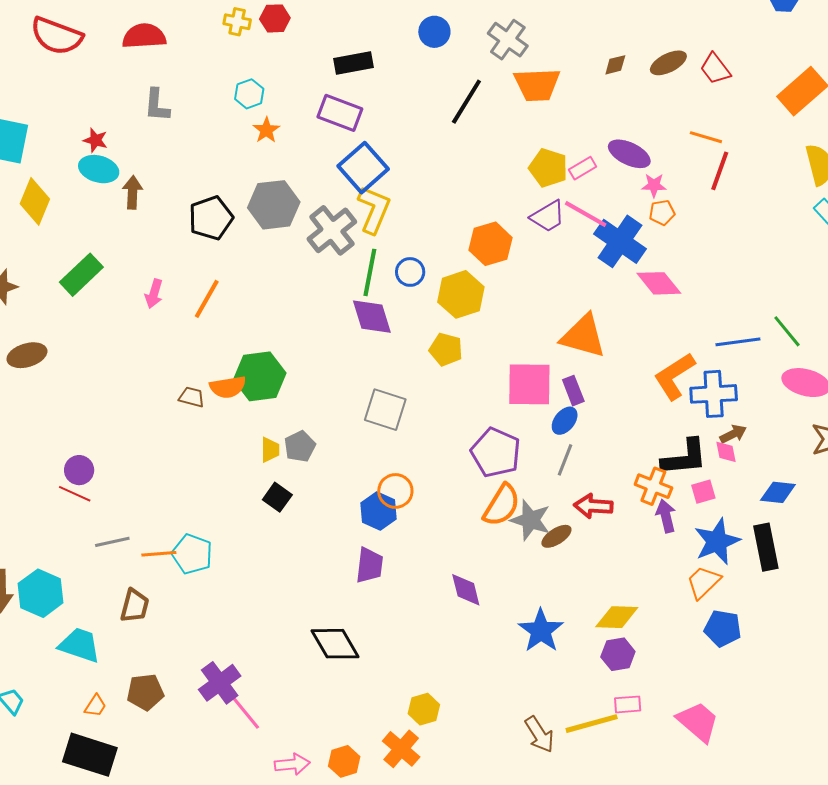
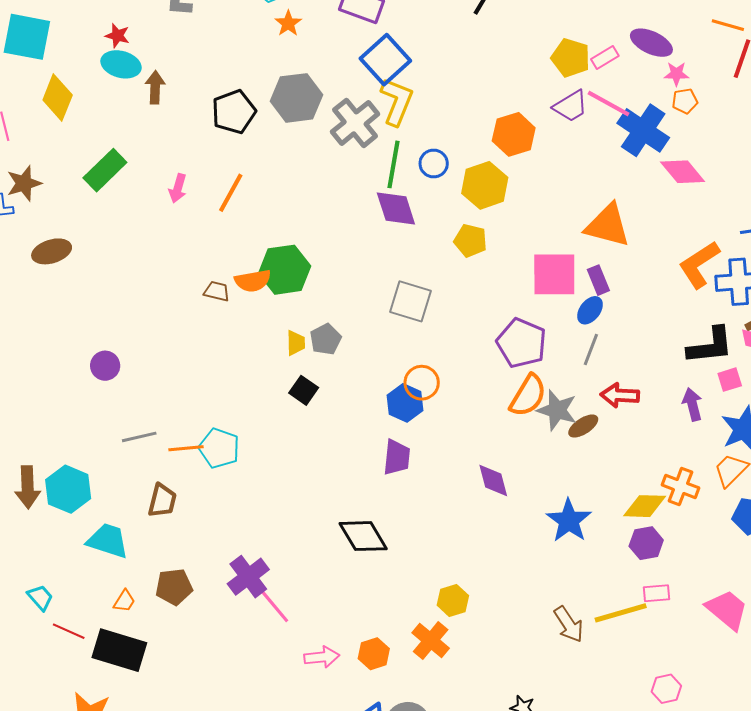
orange cross: (653, 486) -> (680, 486), moved
red line: (75, 494) -> (69, 631), moved

